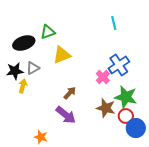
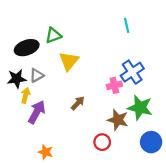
yellow triangle: (62, 55) -> (69, 61), turned -30
pink cross: (103, 77) -> (114, 85), turned 32
purple arrow: (66, 115) -> (37, 112), moved, turned -100
red circle: (126, 116) -> (102, 142), moved

